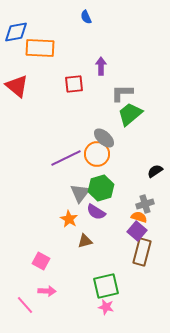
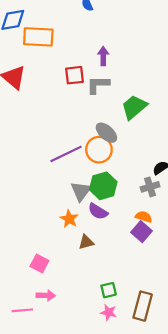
gray L-shape: (122, 93) -> (98, 85), moved
gray cross: (145, 204) -> (150, 187), moved
brown rectangle: (142, 252) -> (143, 306), moved
green square: (106, 286) -> (109, 290), size x0.6
pink line: (25, 305) -> (22, 310), turned -54

